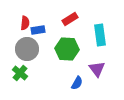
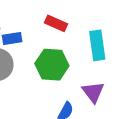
red rectangle: (70, 19) -> (56, 23), turned 56

